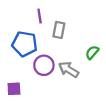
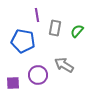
green semicircle: (92, 52) -> (77, 31), moved
purple circle: (44, 65) -> (38, 75), moved

